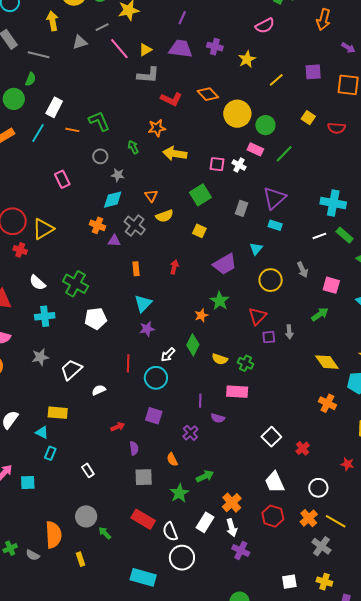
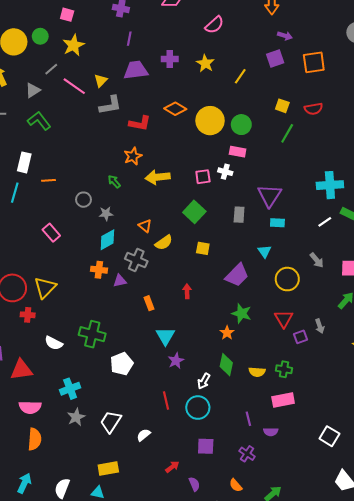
purple arrow: (348, 48) -> (285, 36), moved
green L-shape: (99, 121) -> (39, 121), moved
green line: (284, 154) -> (287, 133), moved
cyan cross: (45, 316) -> (70, 389), moved

